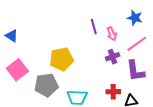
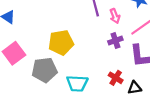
red cross: (113, 92) -> (116, 78), turned 32

